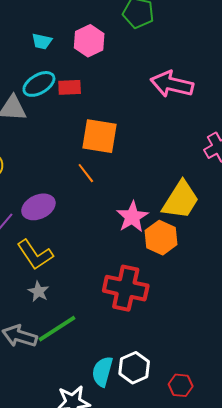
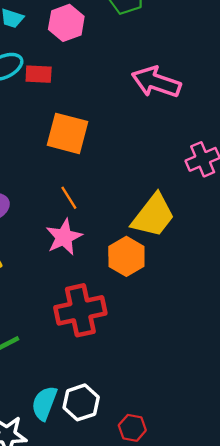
orange line: (86, 173) -> (69, 198), moved
pink star: (132, 217) -> (64, 237), moved
red cross: (126, 288) -> (80, 310), turned -30

